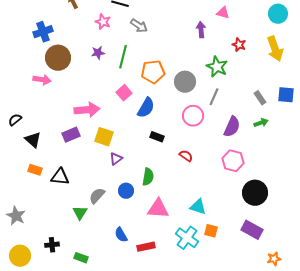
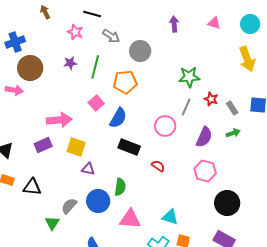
pink triangle: (223, 13) -> (214, 23), moved
purple arrow: (201, 30) -> (174, 24), moved
red star: (239, 45) -> (211, 99), moved
green star: (217, 67) -> (189, 77), turned -30
gray circle: (185, 82) -> (140, 51), moved
black rectangle: (157, 137) -> (129, 147), size x1.5
purple triangle: (116, 159) -> (88, 169), turned 48
blue circle: (126, 191) -> (98, 201), size x1.5

